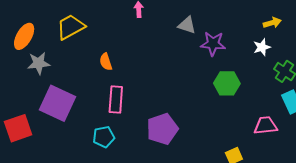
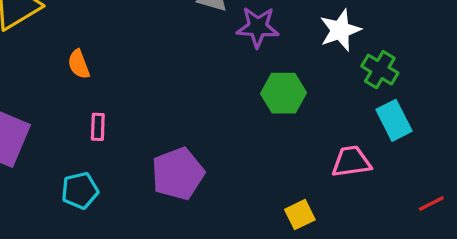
white star: (262, 47) -> (340, 30), size x1.4
pink rectangle: (116, 99) -> (98, 127), size x0.6

